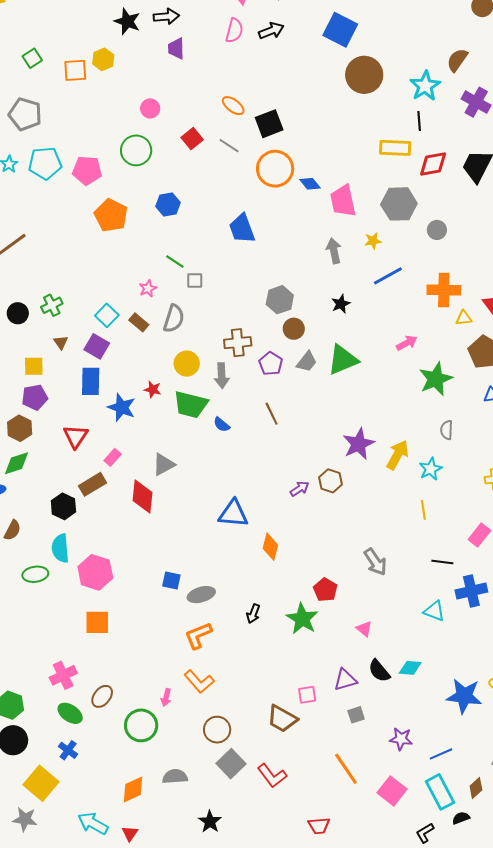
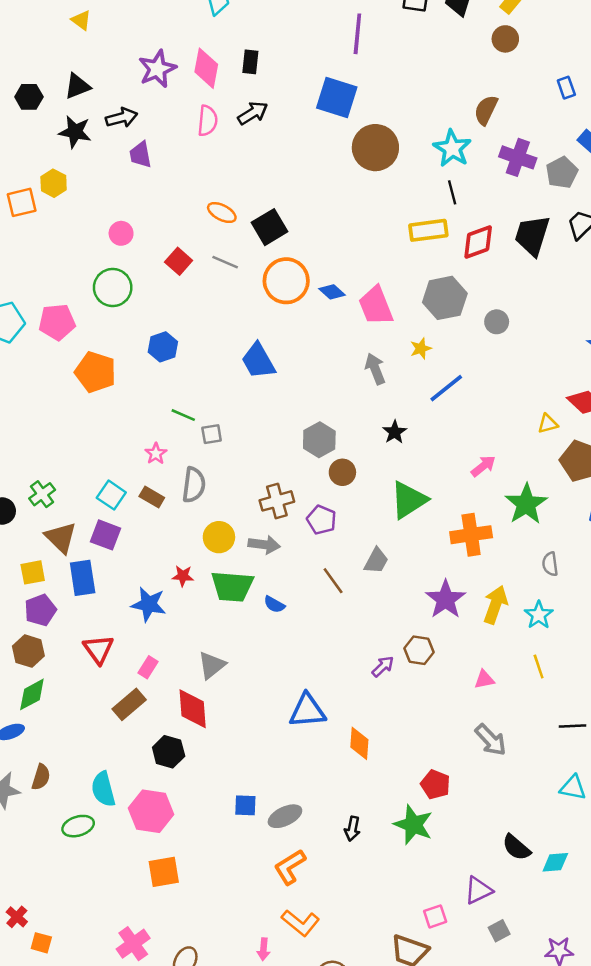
orange cross: (444, 290) -> (471, 535), moved
brown triangle: (61, 342) -> (61, 538), size x1.8
gray trapezoid: (307, 362) -> (376, 561), moved
gray arrow: (222, 376) -> (264, 545), turned -70
blue rectangle: (91, 381) -> (83, 578), moved
black hexagon: (63, 506) -> (169, 752), moved
pink triangle: (364, 629) -> (484, 679), moved, turned -42
black semicircle: (379, 671) -> (516, 847), moved

